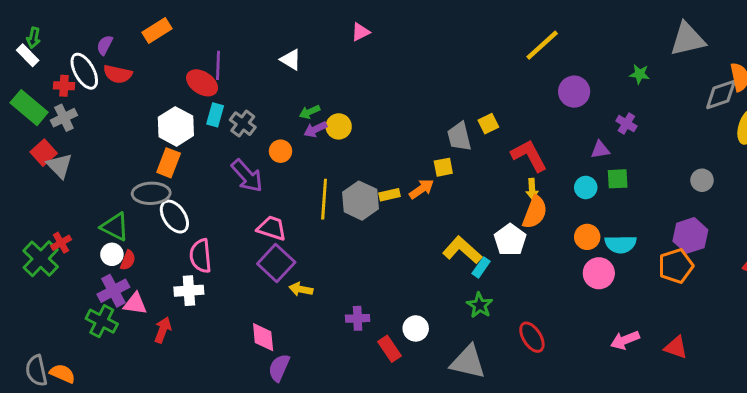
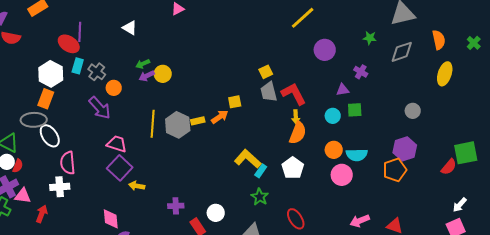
gray diamond: (721, 94) -> (402, 52), moved
gray trapezoid: (459, 137) -> (269, 92), moved
orange circle: (281, 151) -> (114, 88), moved
white pentagon: (510, 240) -> (293, 168), moved

